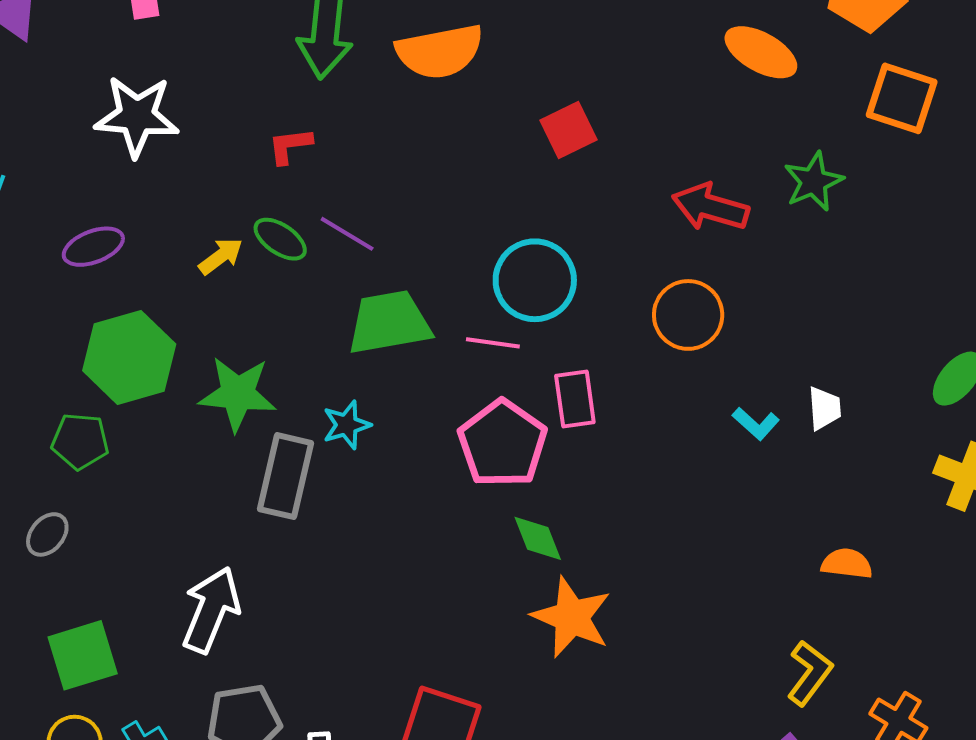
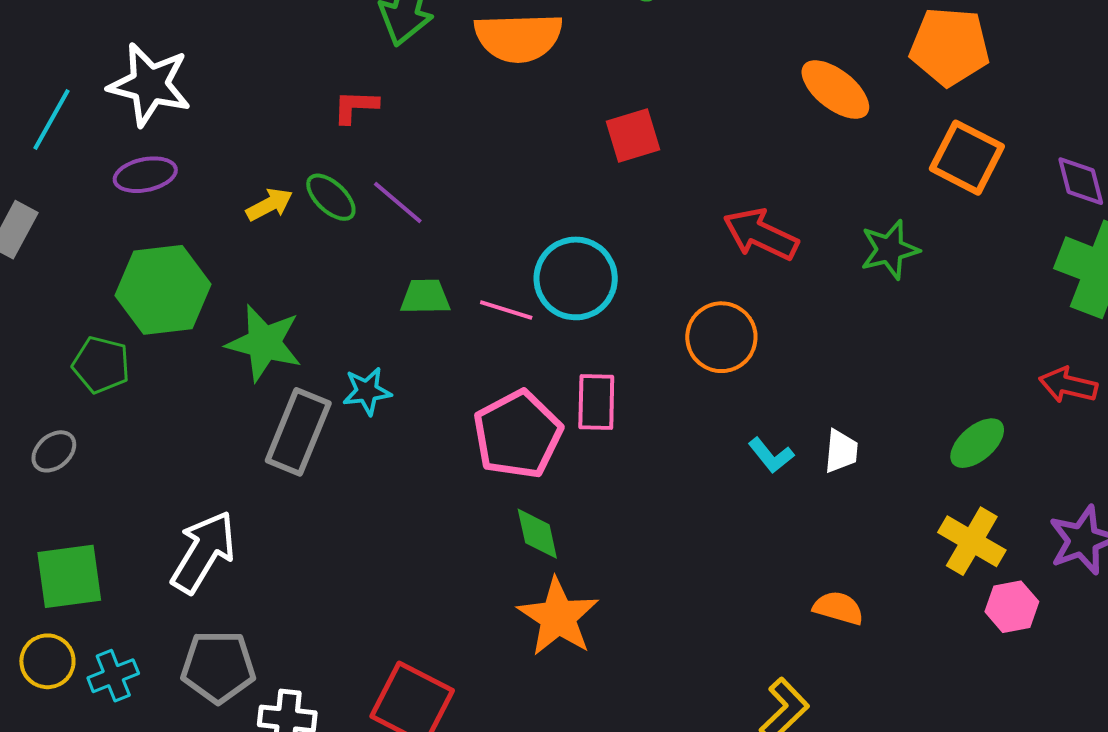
white star: (137, 116) -> (150, 85), moved
green star: (813, 181) -> (890, 250), moved
green trapezoid: (389, 322) -> (425, 297), size x0.6
pink line: (493, 343) -> (506, 310), moved

